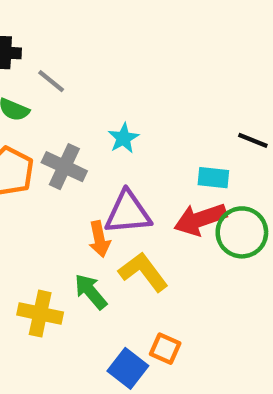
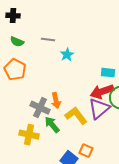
gray line: (51, 81) -> (48, 40), moved, turned -32
gray cross: (64, 167) -> (40, 108), moved
purple triangle: (128, 213) -> (99, 109), moved, turned -35

